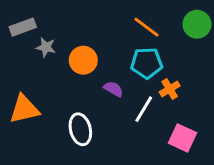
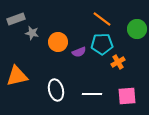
green circle: (197, 24) -> (137, 29), moved
purple semicircle: (113, 89) -> (79, 52), moved, turned 128
white line: (144, 109) -> (92, 94), moved, turned 60
pink square: (183, 138) -> (127, 96), turned -30

